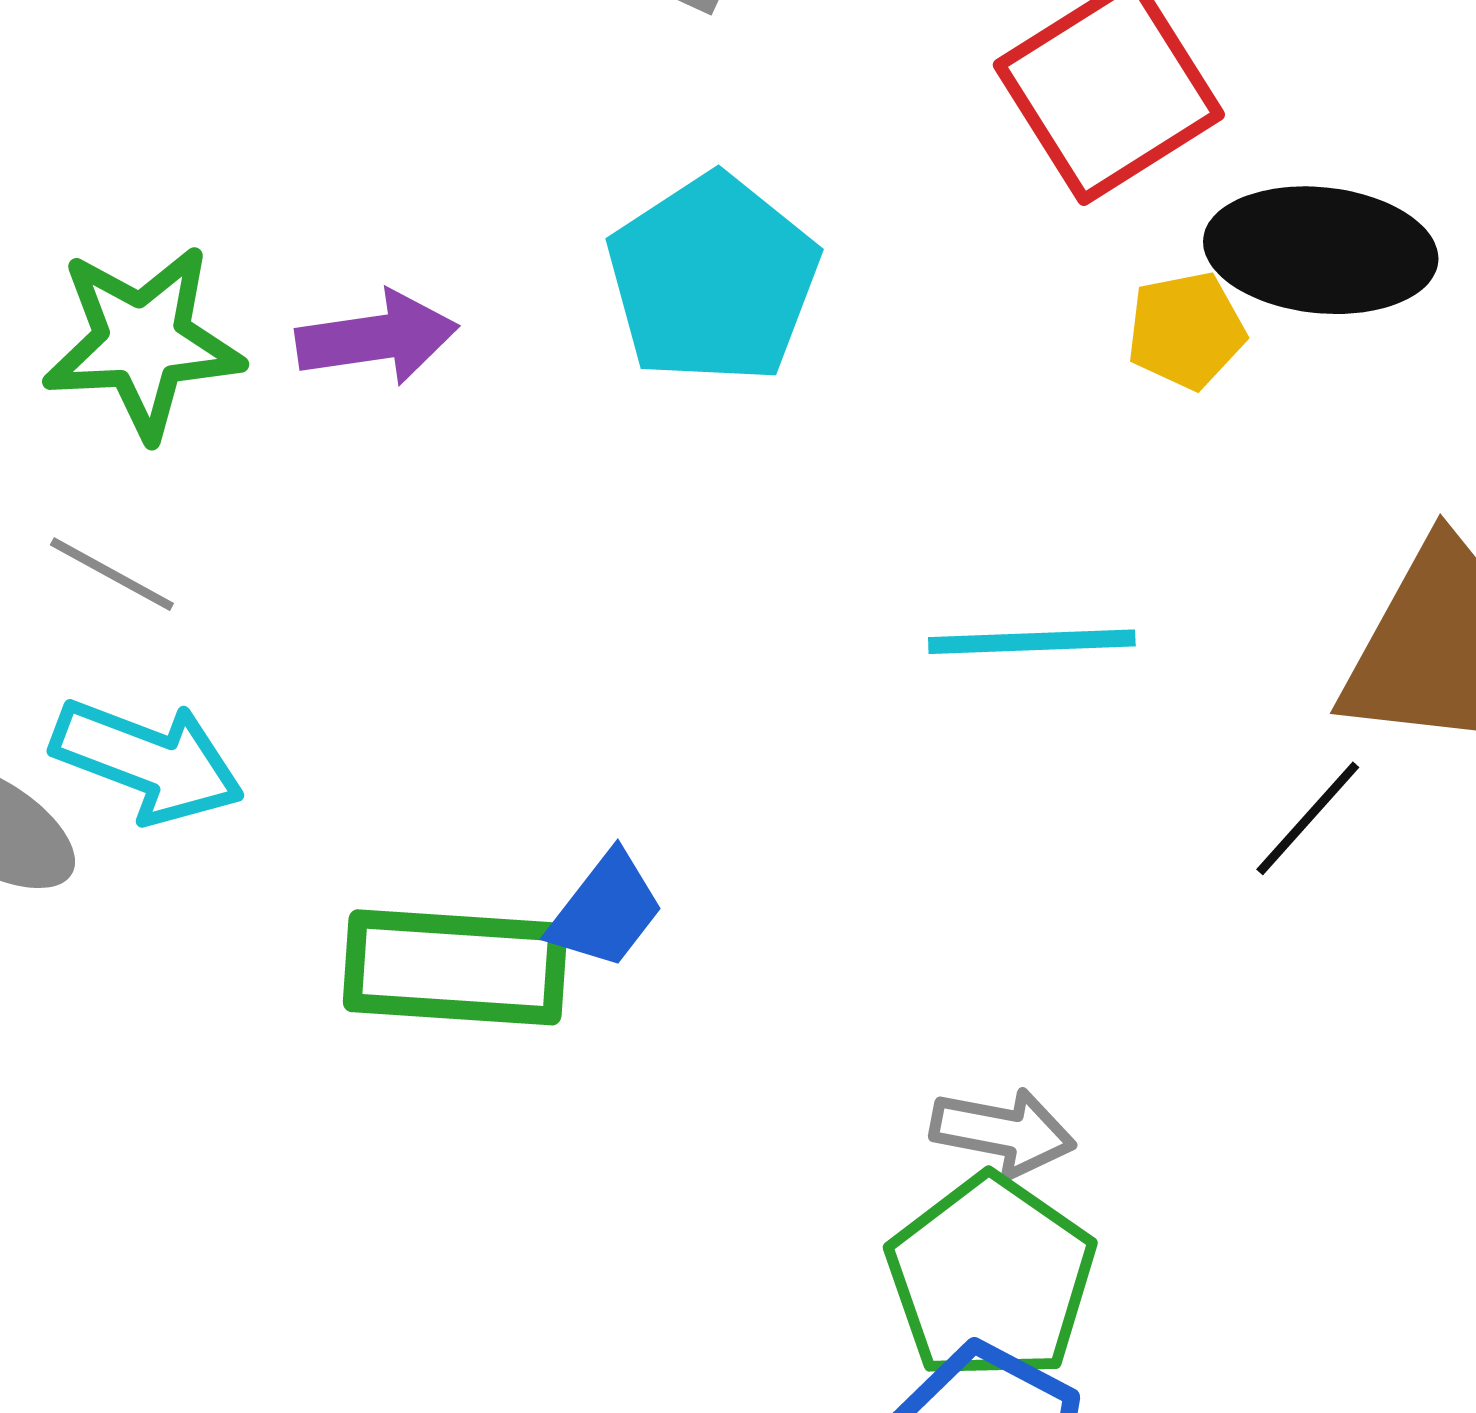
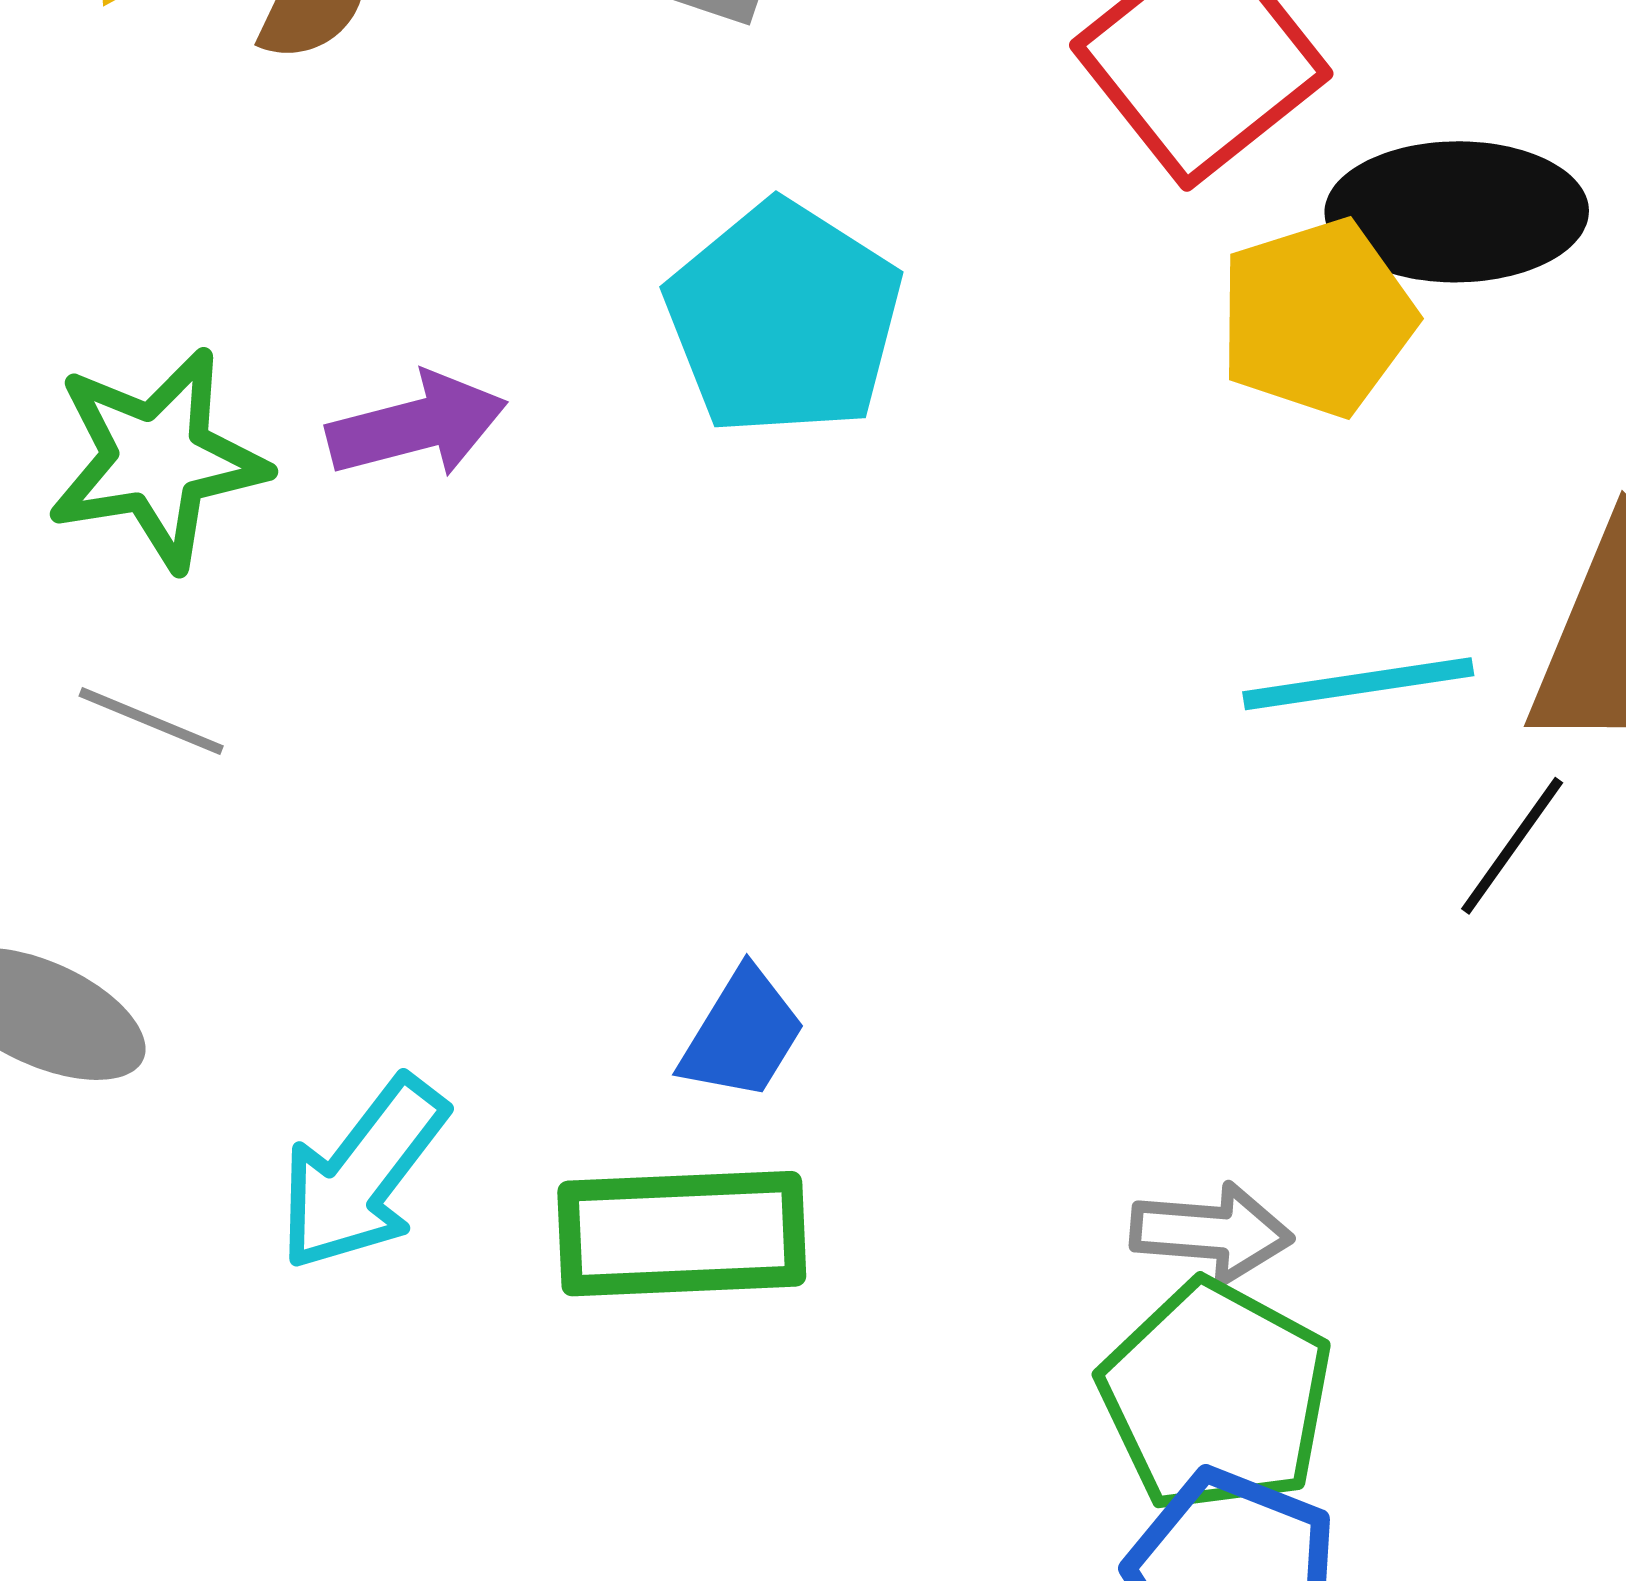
yellow pentagon: (1186, 330) -> (1317, 318), size x1.5
cyan line: (1032, 642) -> (1358, 684), moved
cyan arrow: (148, 761) -> (362, 1174), moved, turned 113
green rectangle: (455, 967) -> (682, 1234), moved

